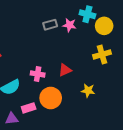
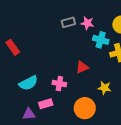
cyan cross: (87, 14) -> (101, 40), moved
pink cross: (38, 74) -> (59, 84), moved
orange circle: (51, 98) -> (85, 108), moved

